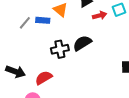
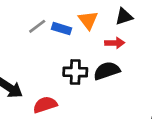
red arrow: (100, 15) -> (115, 43), moved

